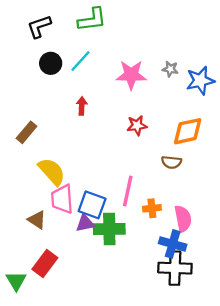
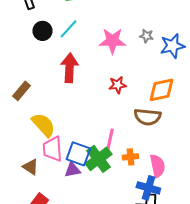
red arrow: (82, 106) -> (69, 68), size x1.8
brown semicircle: (171, 162) -> (147, 117), size x1.5
green cross: (109, 229) -> (98, 159), moved, turned -36

